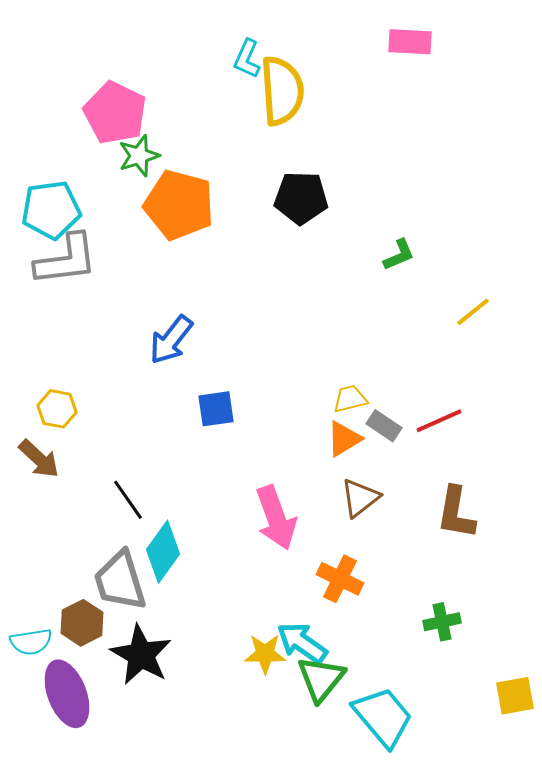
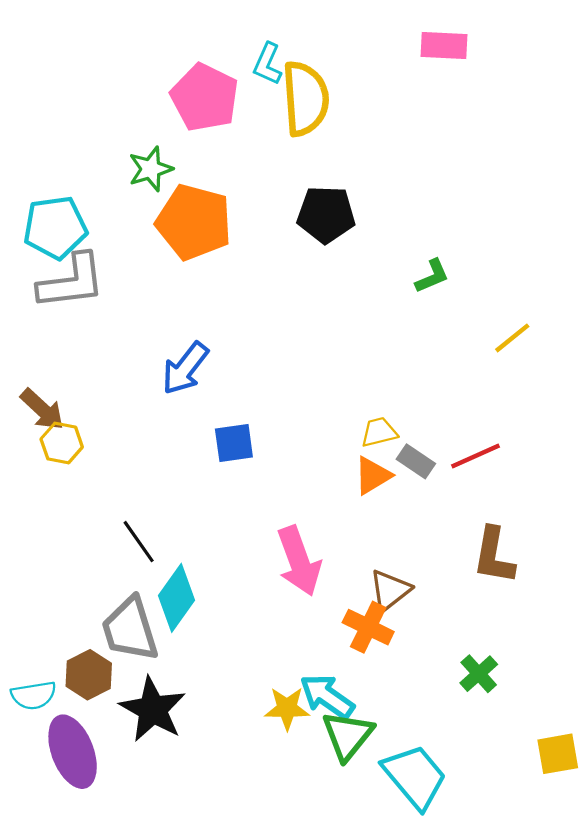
pink pentagon: (115, 113) -> (205, 97), moved
brown arrow: (39, 459) -> (42, 409), moved
brown triangle: (360, 498) -> (390, 590), moved
green cross: (442, 622) -> (479, 674), turned -30

